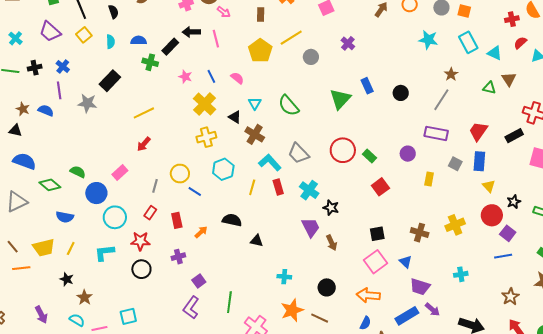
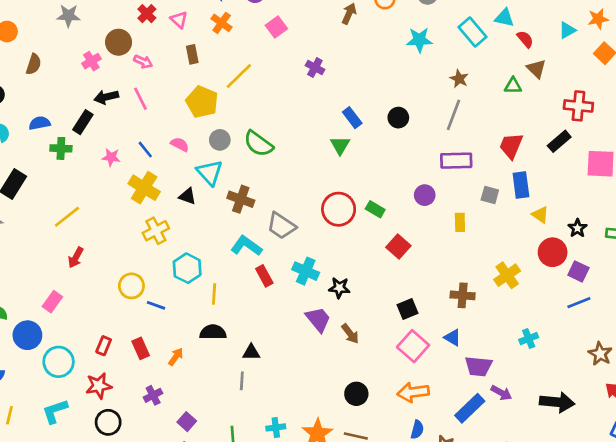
red semicircle: (520, 43) -> (525, 39), moved, turned 104
cyan triangle: (495, 53) -> (504, 18), moved
gray circle: (311, 57) -> (220, 140), moved
green triangle: (340, 99) -> (340, 145), moved, size x0.7
cyan triangle: (255, 103) -> (210, 173), size x1.5
green semicircle: (289, 106) -> (258, 144), moved
brown cross: (255, 134) -> (241, 199), moved
gray line: (155, 186) -> (242, 381), moved
yellow line: (252, 187) -> (214, 294), moved
cyan cross: (284, 277) -> (276, 427), moved

